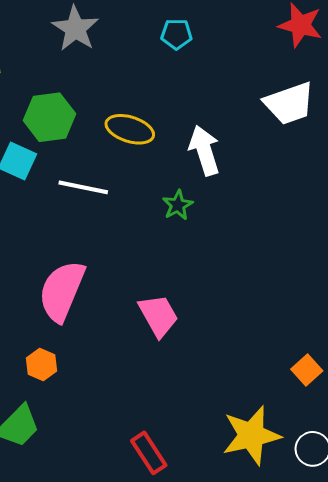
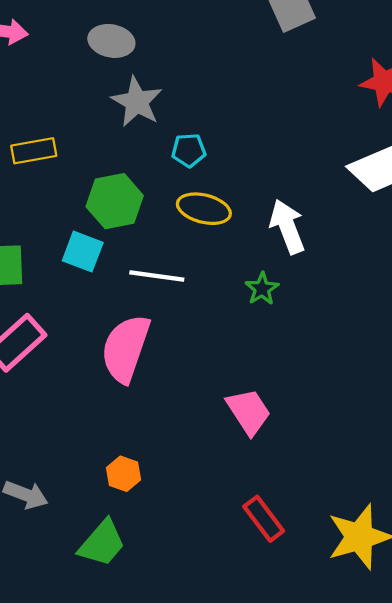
cyan pentagon: (177, 34) -> (189, 150), moved
pink semicircle: (62, 291) -> (126, 348), moved
red rectangle: (149, 453) -> (264, 519), moved

